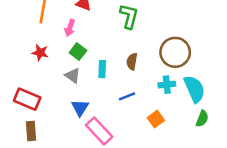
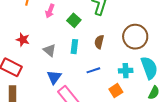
green square: (78, 52) -> (74, 20), moved
red star: (40, 53) -> (23, 40), moved
cyan cross: (167, 85) -> (126, 71), moved

